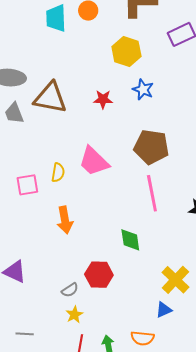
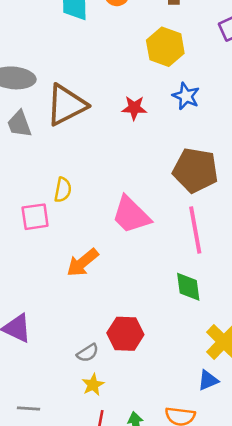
brown triangle: (50, 98) -> (66, 105), turned -39
pink trapezoid: (94, 161) -> (131, 215), moved
yellow semicircle: (58, 172) -> (63, 190), moved
orange arrow: (65, 220) -> (83, 263), turned 60
green diamond: (130, 240) -> (188, 287), moved

